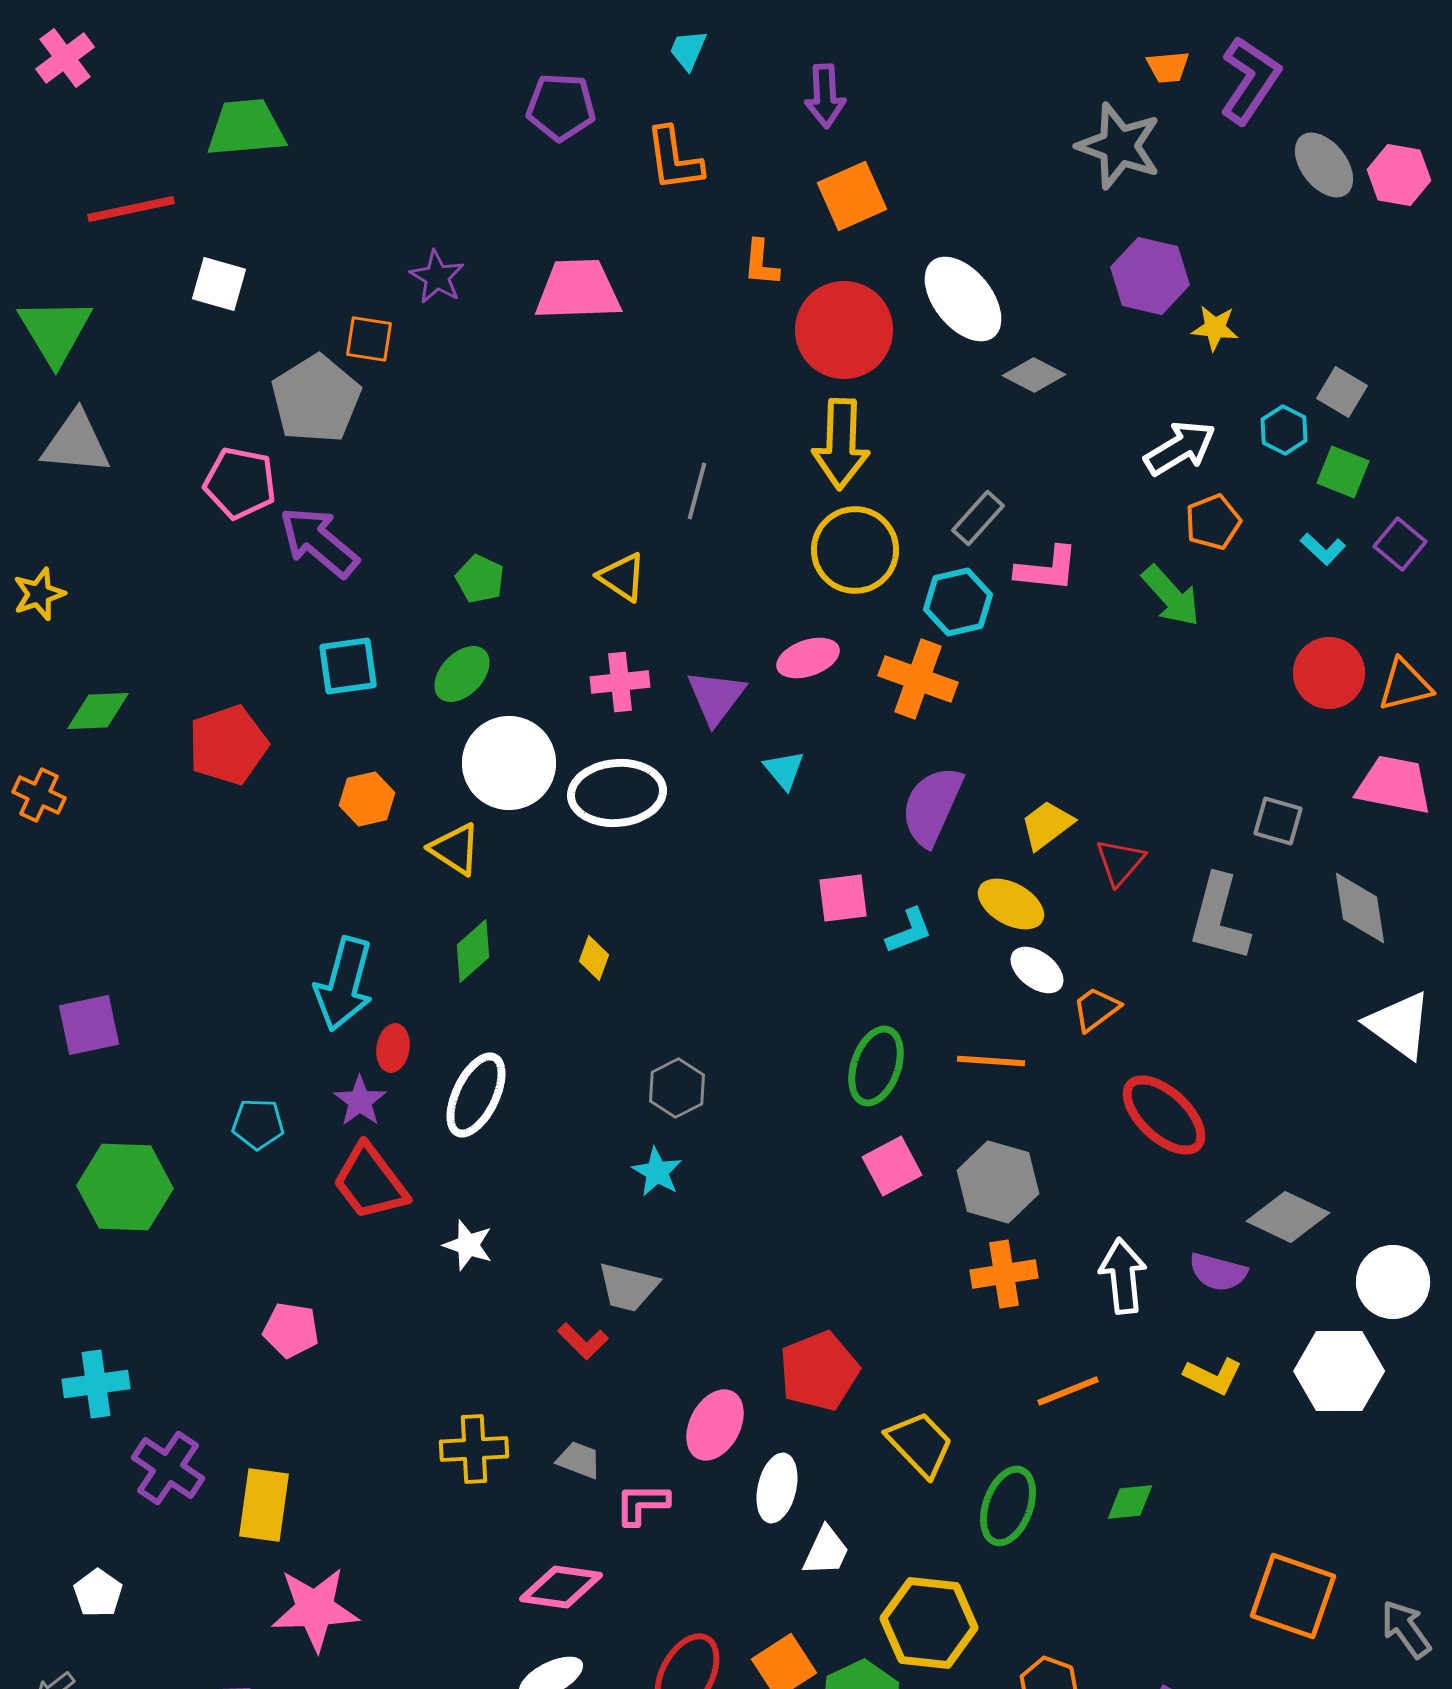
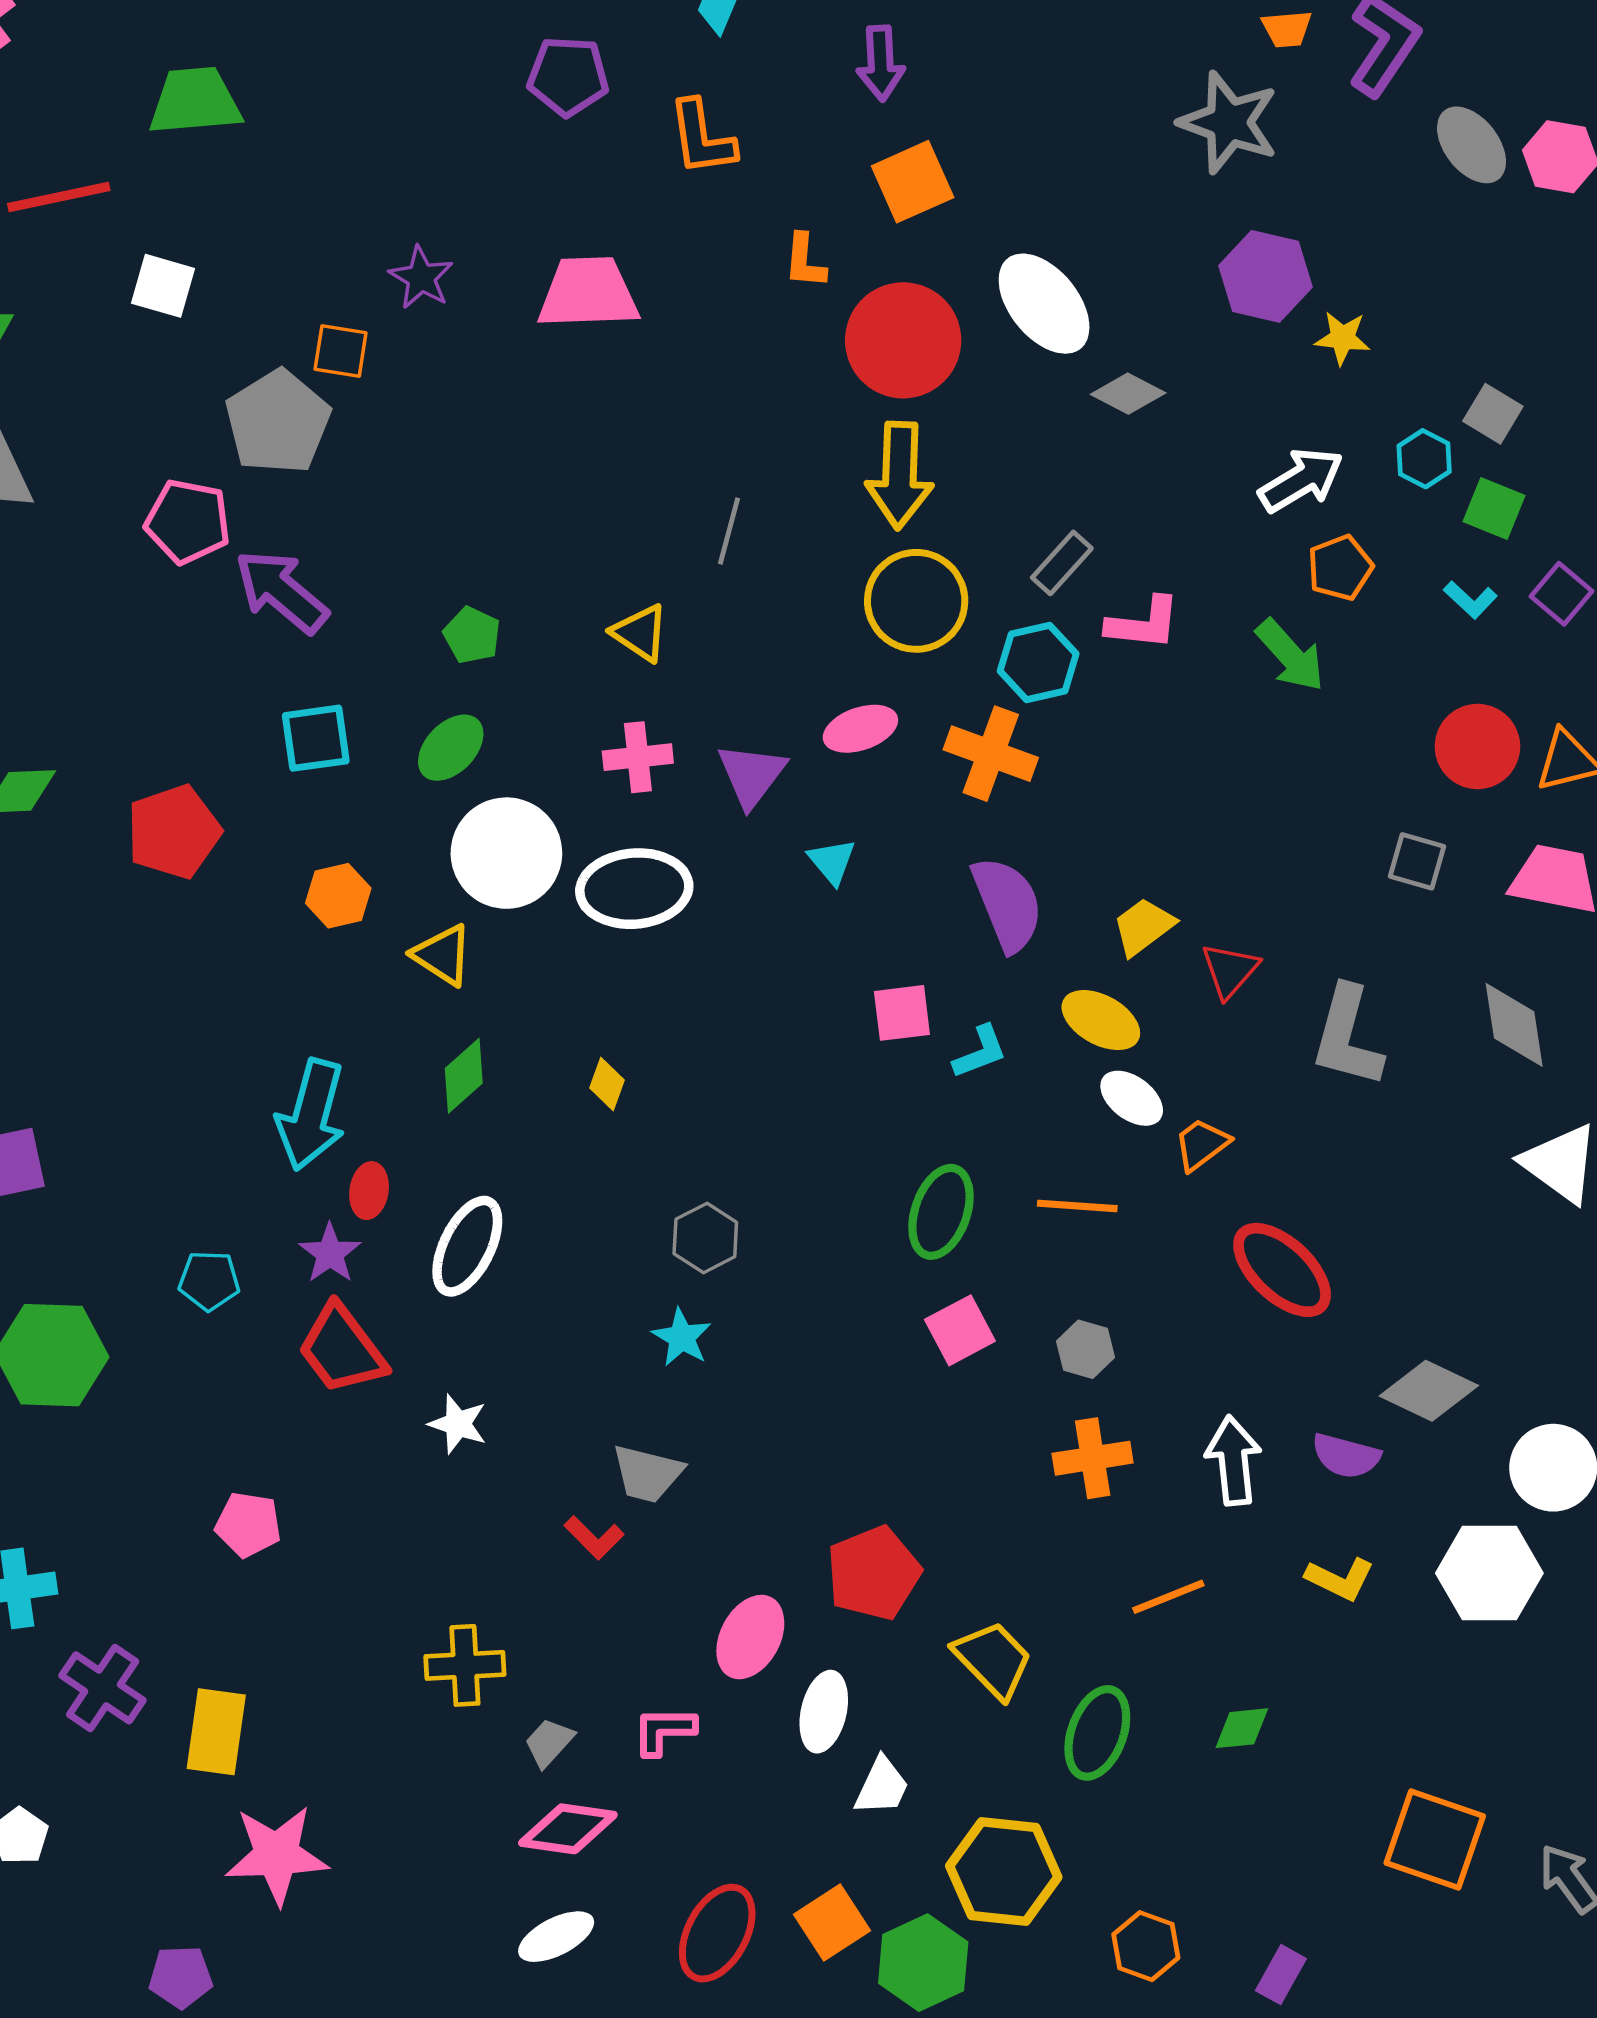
purple semicircle: (932, 806) -> (1007, 904), turned 134
gray square: (1278, 821) -> (1417, 861), moved
gray hexagon: (998, 1182) -> (1085, 1349), size x0.6
gray trapezoid: (579, 1460) -> (549, 1742), moved, turned -69

